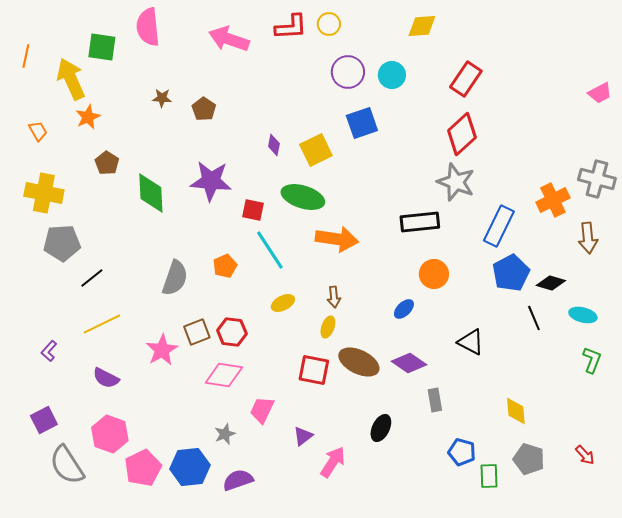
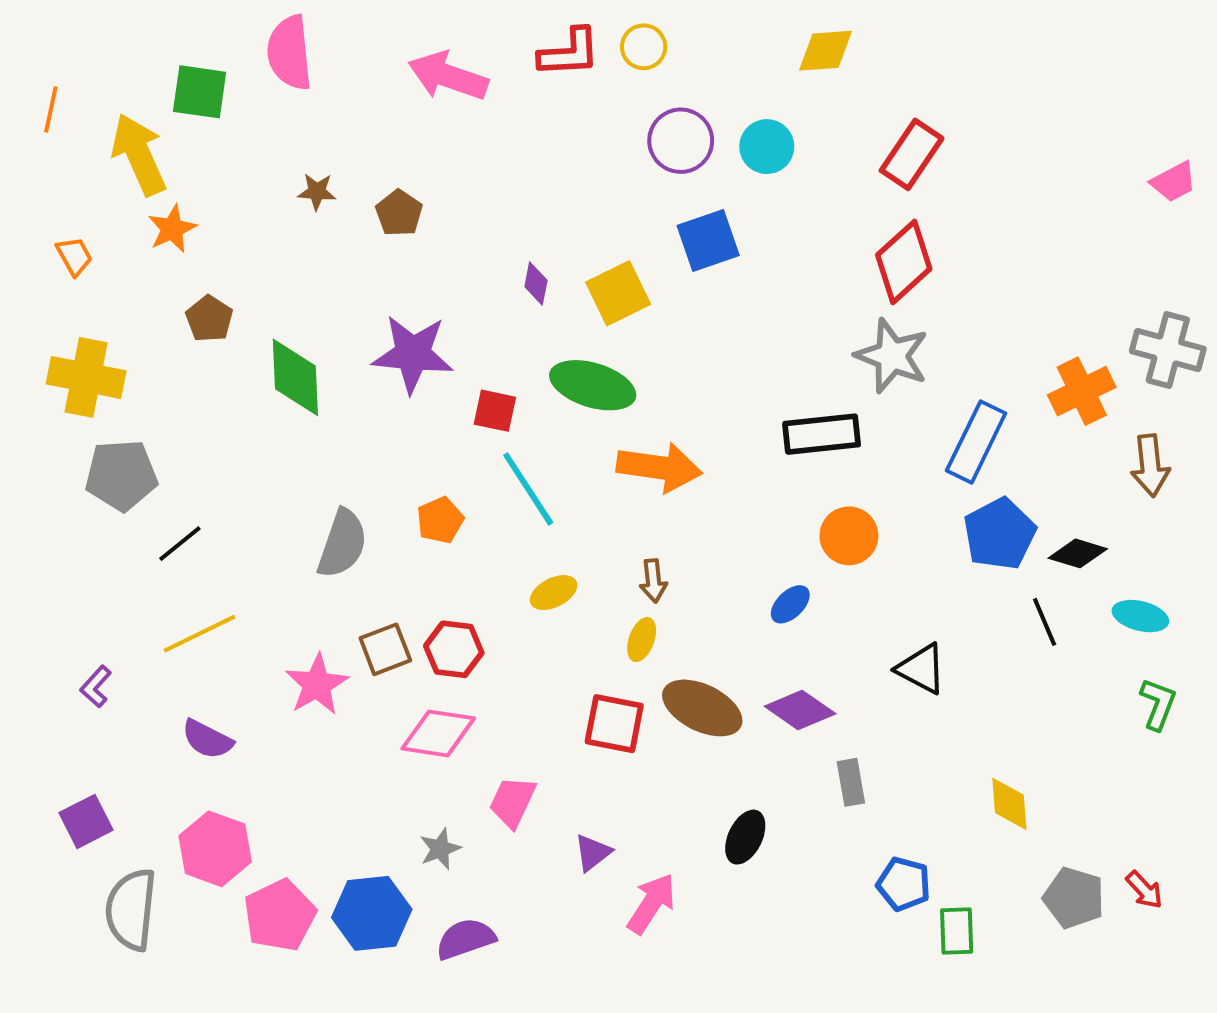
gray pentagon: (529, 459) -> (1074, 898), moved
gray semicircle: (67, 465) -> (131, 909), turned 39

